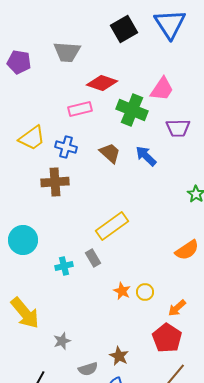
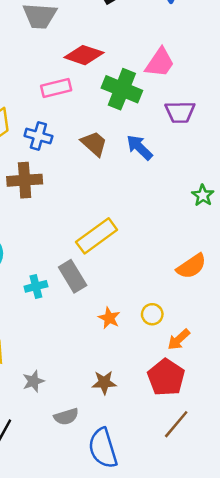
gray rectangle: (93, 258) -> (73, 276), size x1.4
yellow circle: (145, 292) -> (152, 314), moved
brown star: (119, 356) -> (104, 382), moved, turned -30

